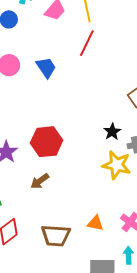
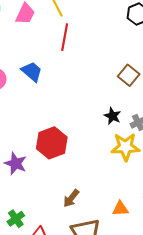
brown arrow: (40, 181) -> (71, 198), moved

